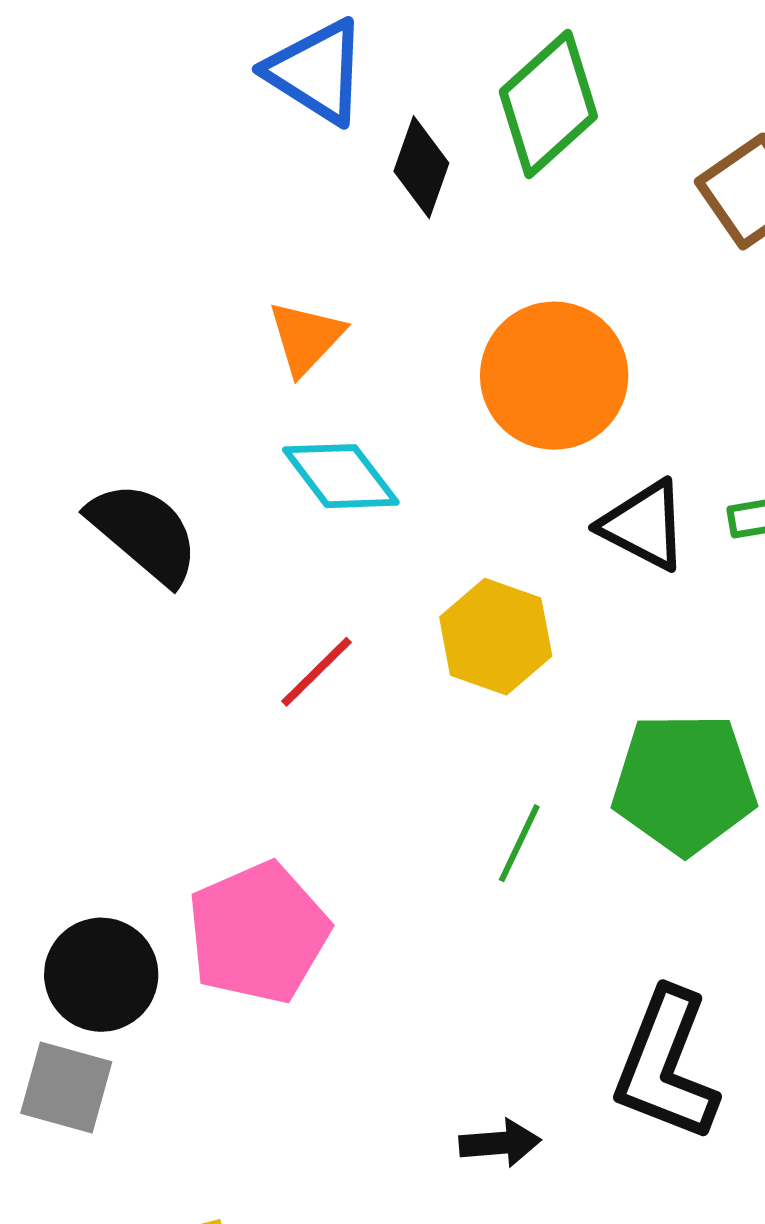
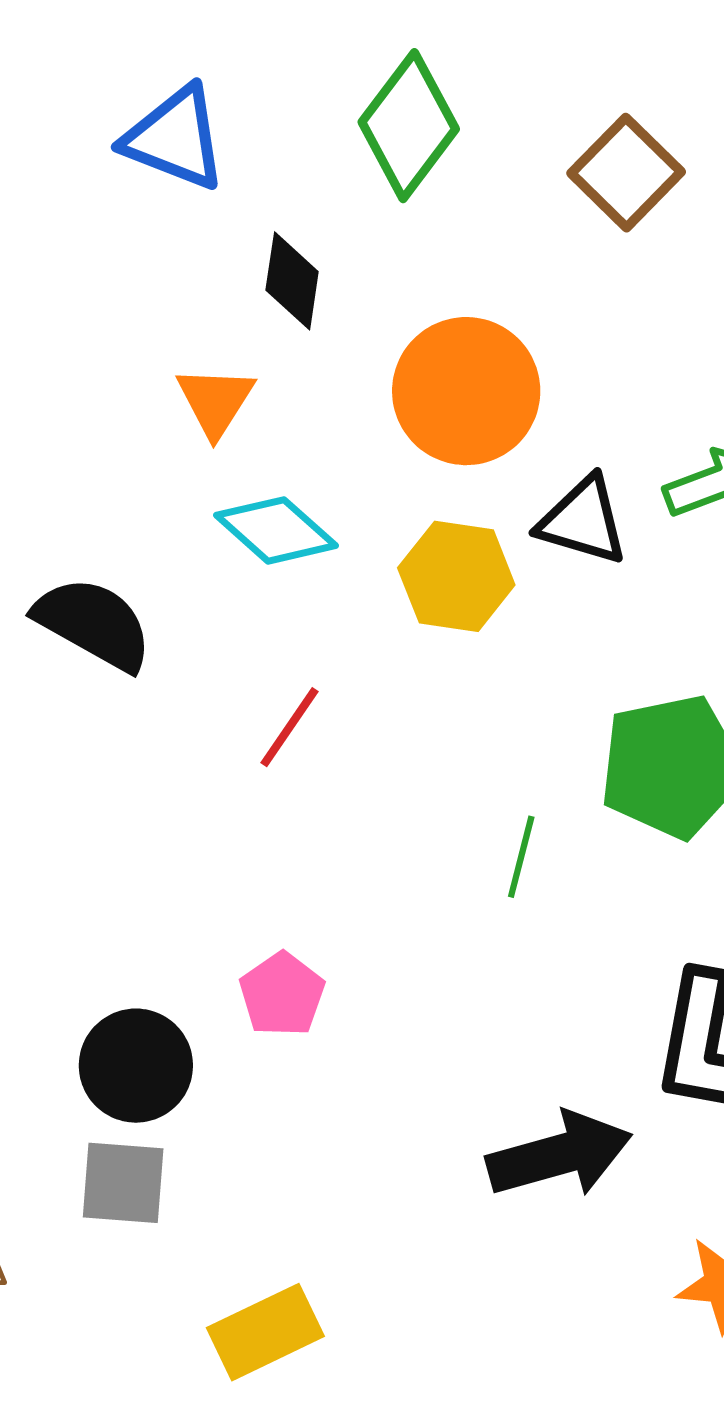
black diamond: (421, 167) -> (292, 281), moved
yellow hexagon: (496, 637) -> (456, 576), moved
pink pentagon: (258, 933) -> (282, 994), size x0.6
black arrow: (500, 1143) -> (560, 1155), size x1.8

